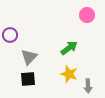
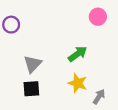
purple circle: (10, 35) -> (11, 25), moved
gray arrow: (88, 86) -> (99, 97), turned -144

